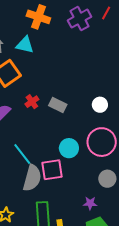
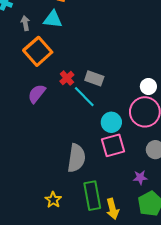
white circle: (100, 105) -> (148, 86), moved
cyan line: (22, 154) -> (84, 97), moved
pink square: (52, 170) -> (113, 145), moved

